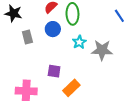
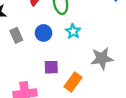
blue circle: (53, 29) -> (43, 33), moved
gray star: (102, 50) -> (102, 58), moved

